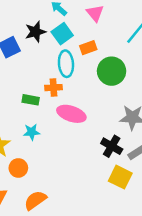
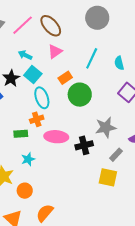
pink triangle: (95, 13) -> (55, 51), turned 49
orange rectangle: (88, 48) -> (65, 78), moved
black cross: (112, 146) -> (84, 145), moved, turned -30

